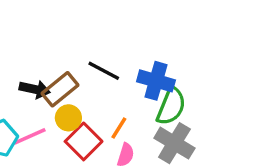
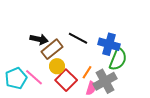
black arrow: (35, 89) -> (39, 39), moved
pink line: (30, 136) -> (34, 77), turned 66
gray cross: (174, 143) -> (105, 81), moved, turned 30

